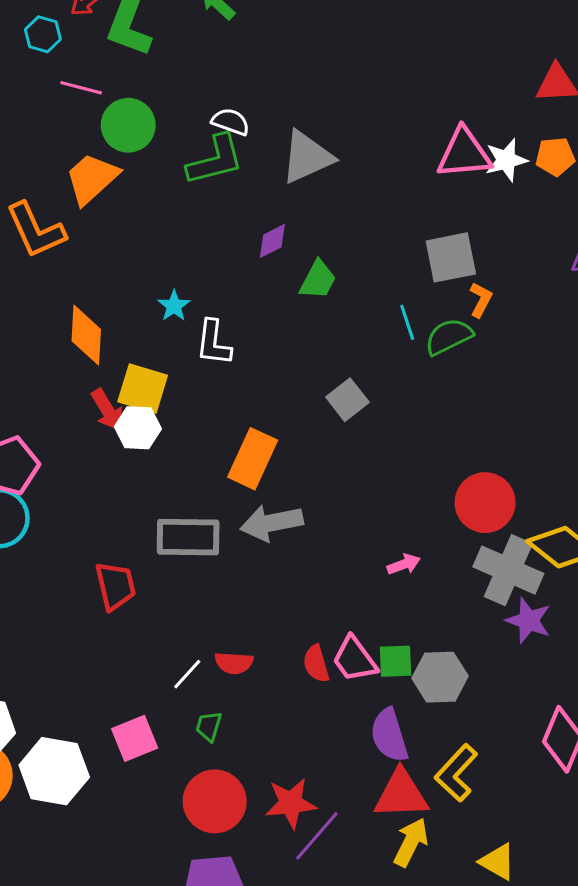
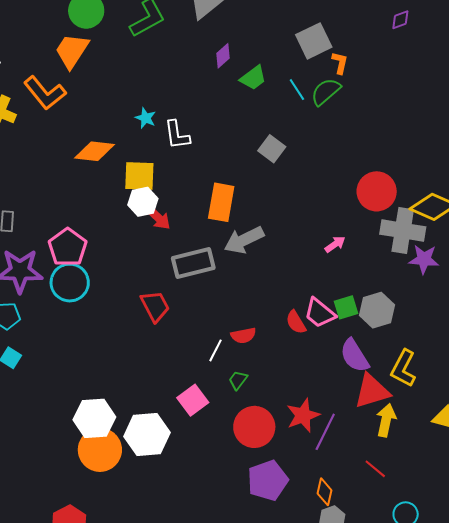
purple diamond: (272, 241) -> (223, 56), moved
green trapezoid: (318, 280) -> (253, 78), moved, turned 40
orange diamond: (86, 335) -> (94, 151), turned -72
red arrow: (107, 410) -> (158, 217), moved
green trapezoid: (209, 726) -> (238, 380), turned 35

